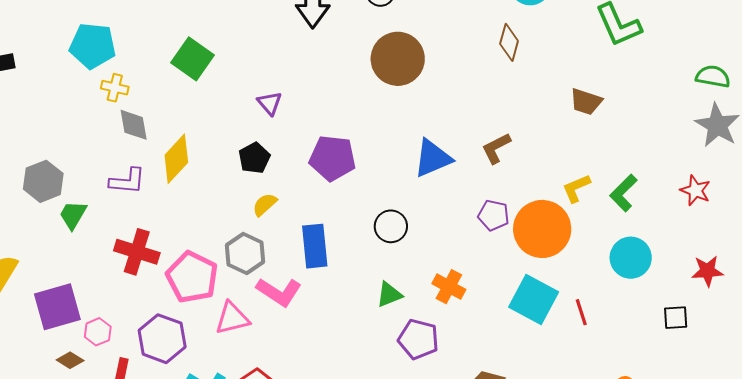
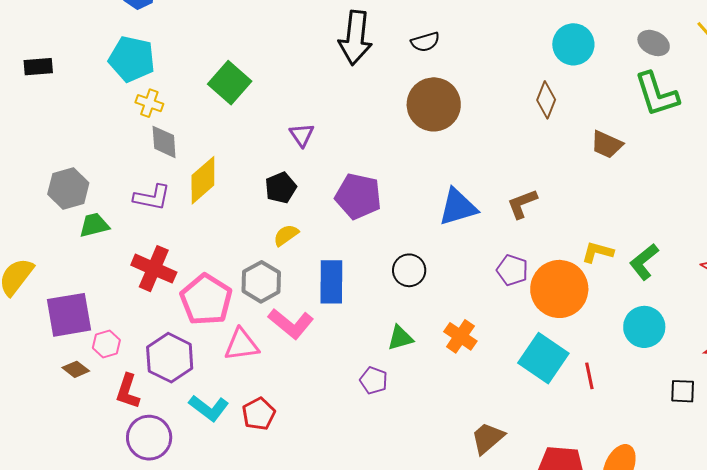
brown trapezoid: (586, 102) -> (607, 144), moved
yellow L-shape: (576, 188) -> (597, 252), turned 32
green trapezoid: (73, 215) -> (94, 225), turned 40
purple pentagon: (418, 339) -> (374, 380), moved, size x0.7

